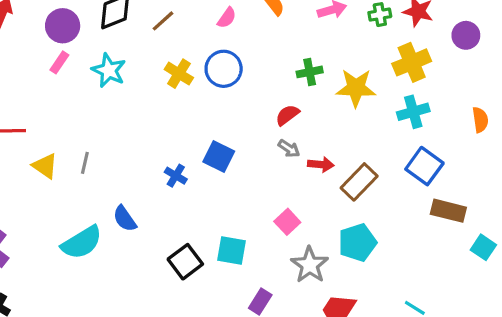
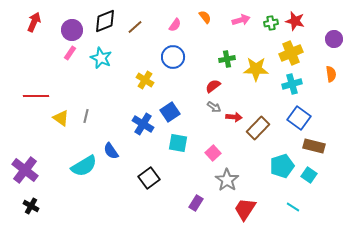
purple circle: (466, 35) -> (334, 39), moved
yellow cross: (179, 74) -> (145, 80), moved
orange semicircle: (480, 120) -> (331, 74), moved
blue square: (219, 156) -> (170, 112), turned 30
blue cross: (176, 176) -> (143, 124), size x1.5
cyan pentagon: (357, 243) -> (282, 166), moved
cyan square: (483, 247) -> (309, 175), moved
cyan square: (232, 251) -> (178, 143), moved

